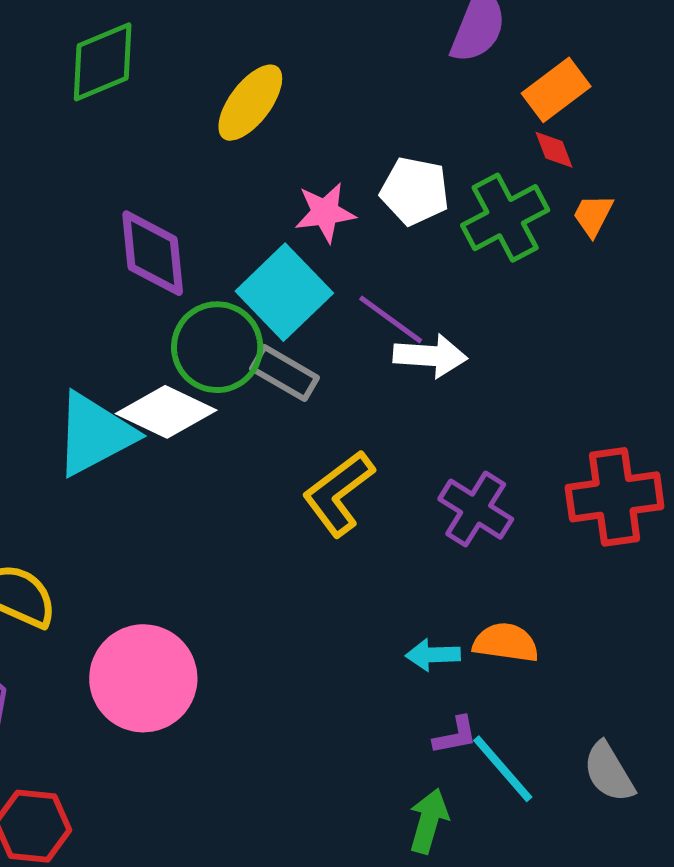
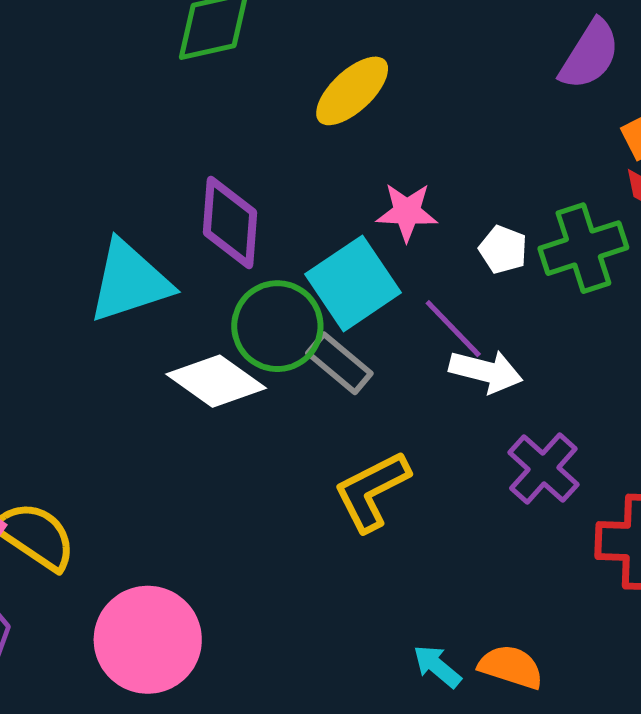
white pentagon: (415, 191) -> (503, 250), moved, size x0.7
cyan triangle: (94, 434) -> (130, 281), moved
purple cross: (476, 509) -> (543, 469), moved
cyan arrow: (433, 655) -> (437, 666), turned 32

